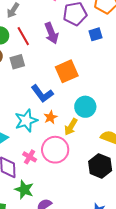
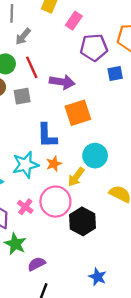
purple arrow: (51, 33) -> (62, 82), moved, turned -65
blue L-shape: (42, 94) -> (47, 136), turned 30
black hexagon: (100, 166) -> (83, 221), moved

